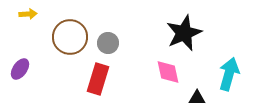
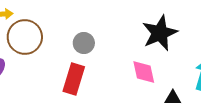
brown circle: (70, 37) -> (25, 37), moved

